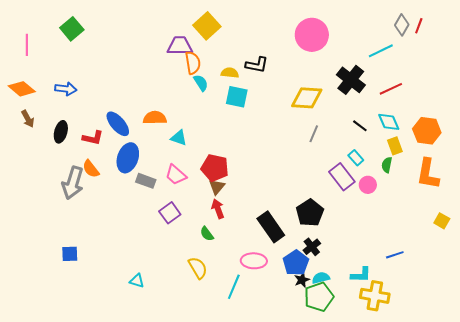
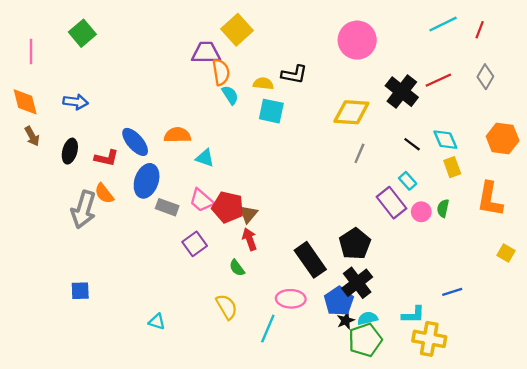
gray diamond: (402, 25) -> (485, 77), moved
cyan line: (381, 51) -> (443, 24), moved
orange diamond: (22, 89) -> (25, 102), turned 36
red line: (391, 89) -> (438, 80), moved
orange hexagon: (427, 131) -> (503, 139), moved
green semicircle: (387, 165) -> (443, 208), moved
red pentagon: (215, 168) -> (228, 207), moved
black cross: (312, 247) -> (357, 283), size x1.5

